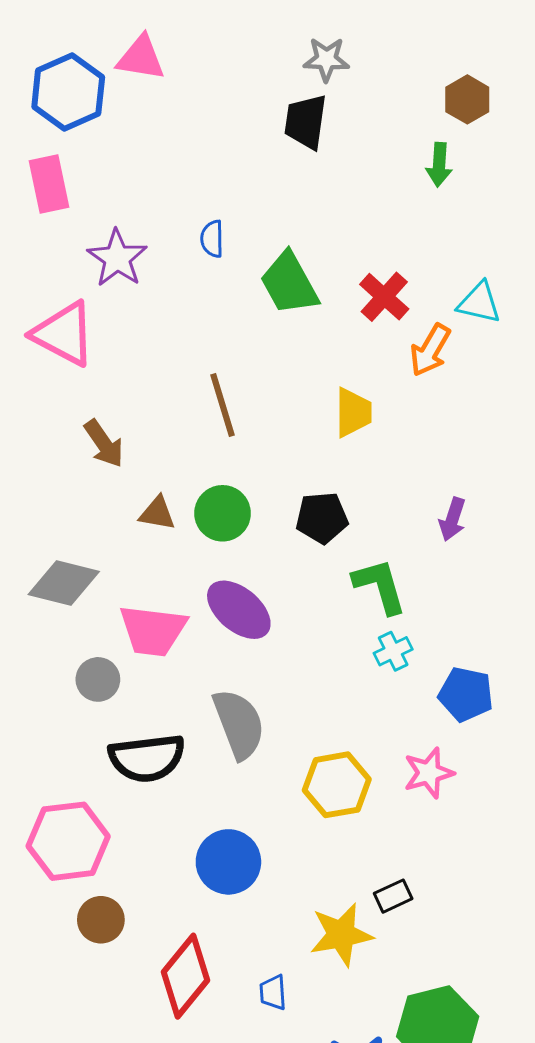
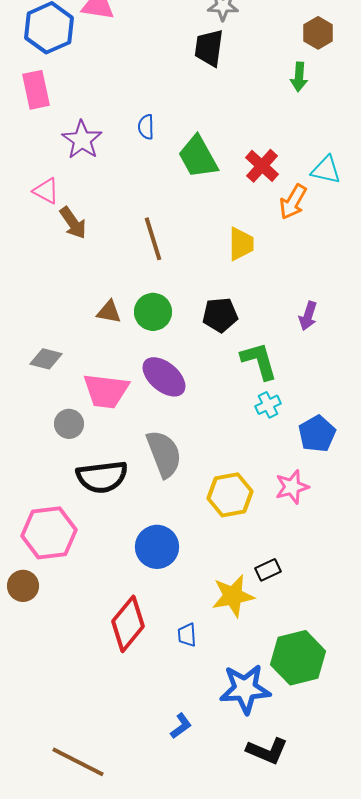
pink triangle: (64, 334) -> (46, 191), size x0.6
brown arrow: (104, 444) -> (73, 223), moved
gray diamond: (64, 583) -> (46, 359), size x0.7
blue pentagon: (466, 694) -> (317, 434), turned 30
brown circle: (101, 920) -> (23, 586), moved

